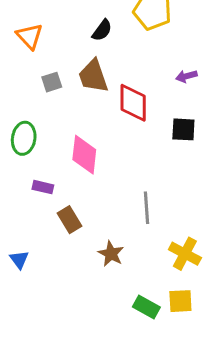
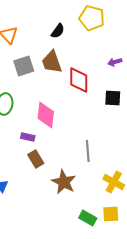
gray square: (52, 82) -> (24, 66), size x1.5
purple rectangle: (43, 187) -> (28, 137), moved
brown star: (111, 254) -> (64, 182), size x1.4

